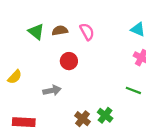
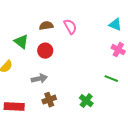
green triangle: (36, 32) -> (21, 42), moved
red circle: (69, 61) -> (45, 51), moved
brown cross: (82, 119) -> (49, 100), moved, turned 32

